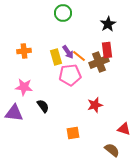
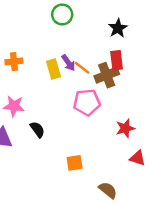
pink pentagon: (70, 75) -> (87, 102), moved
red star: (95, 105) -> (125, 128), moved
brown semicircle: (112, 150) -> (108, 190), moved

